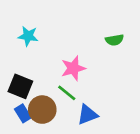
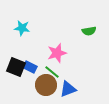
brown circle: (42, 110) -> (46, 85), moved
blue rectangle: (23, 113) -> (30, 67), moved, turned -32

